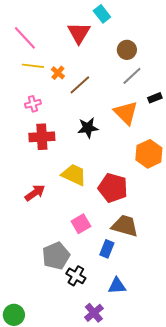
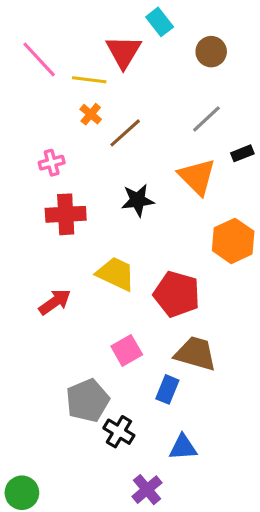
brown circle: (127, 50) -> (211, 52), moved
yellow line: (33, 66) -> (89, 80), moved

